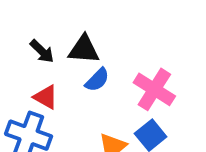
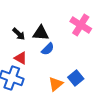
pink cross: (154, 89) -> (81, 25), moved

